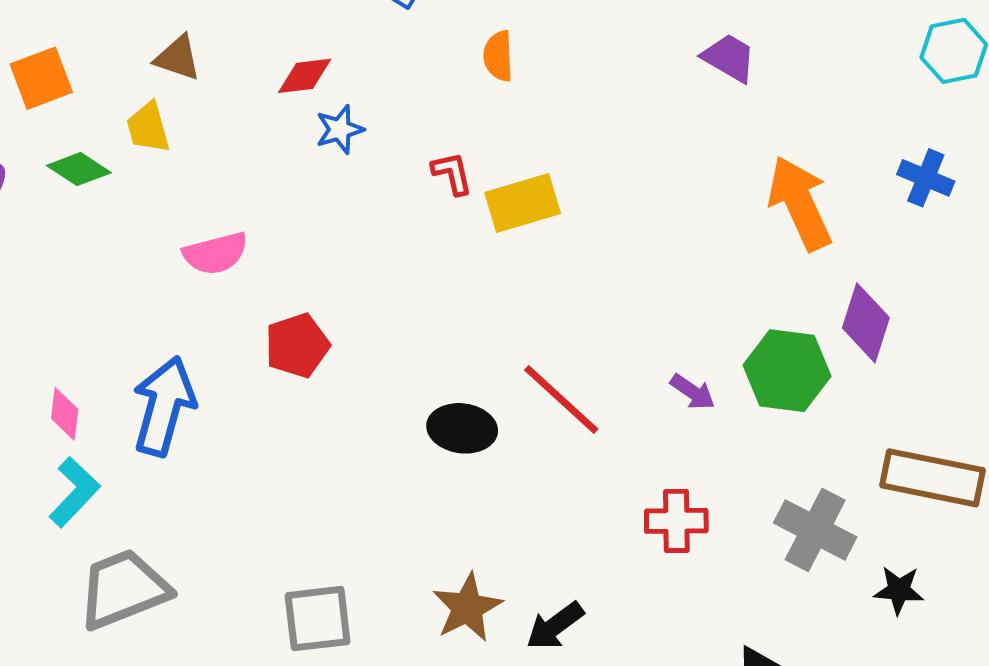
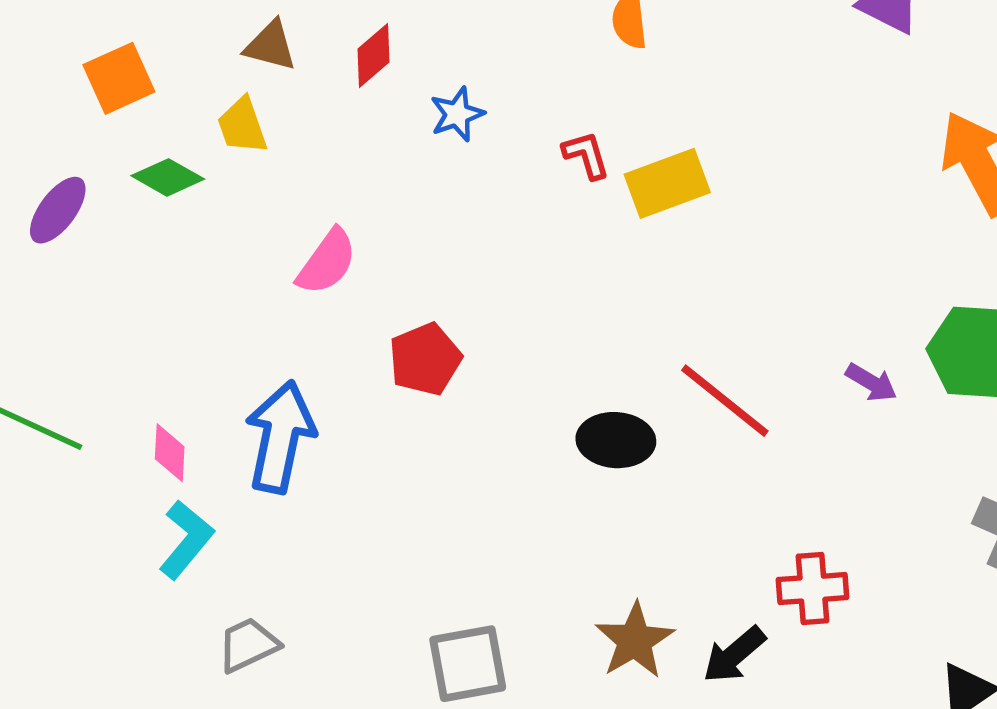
red diamond: (305, 76) -> (373, 56), moved, turned -30
pink semicircle: (215, 253) -> (327, 262), turned -36
red cross: (676, 521) -> (813, 589), moved
gray trapezoid: (123, 589) -> (248, 645), size x0.6

